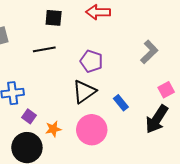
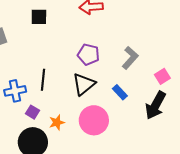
black square: (54, 18) -> (39, 17), moved
black line: (44, 49) -> (43, 80), moved, turned -70
gray L-shape: (149, 52) -> (130, 58), moved

